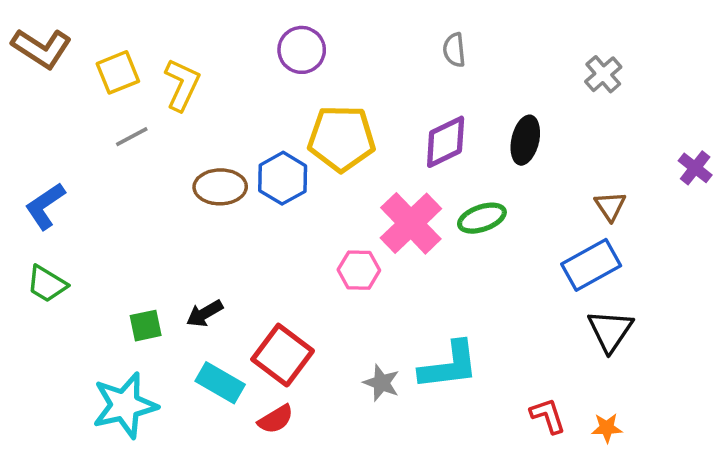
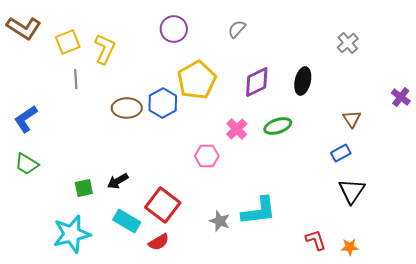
gray semicircle: (454, 50) -> (237, 29), moved, turned 48
gray line: (132, 137) -> (76, 79), turned -66
yellow pentagon: (342, 138) -> (197, 80), turned -30
pink cross: (411, 223) -> (237, 129), size x0.6
blue rectangle: (591, 265) -> (341, 153), size x0.6

